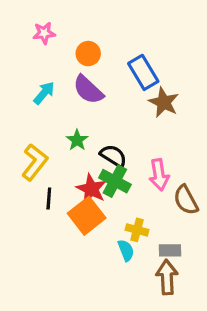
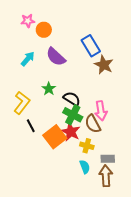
orange circle: (88, 54) -> (44, 30), moved
red star: (91, 189) -> (71, 132), moved
black line: (49, 198) -> (31, 126), turned -32
brown semicircle: (186, 200) -> (93, 124), moved
cyan semicircle: (126, 250) -> (85, 167), moved

